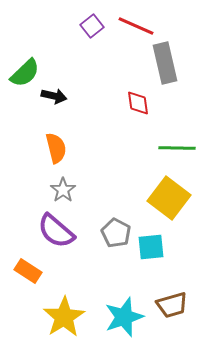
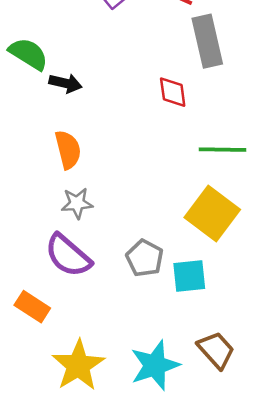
green semicircle: (25, 73) -> (28, 54), turned -104
gray star: (63, 190) -> (77, 203), turned 30
brown trapezoid: (172, 305) -> (216, 350), turned -116

